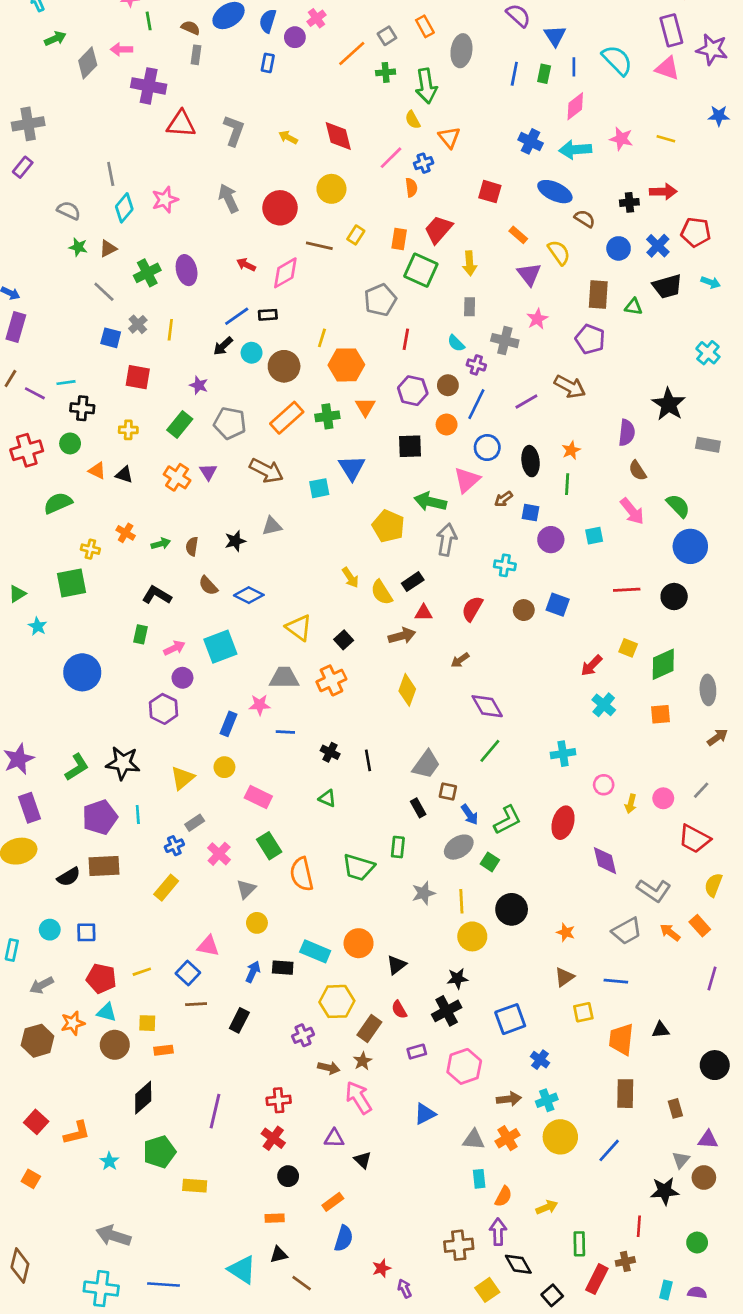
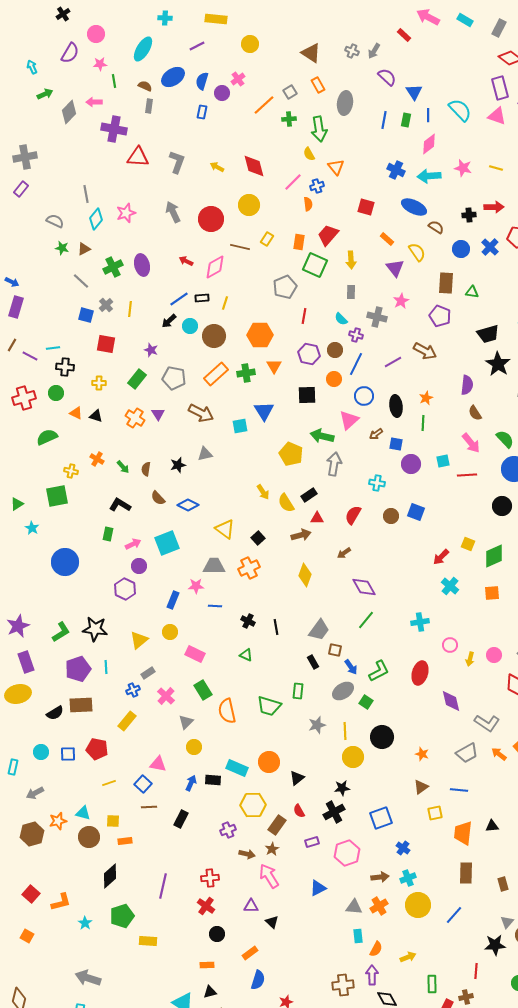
black trapezoid: (667, 286) -> (488, 334), moved
yellow line: (322, 338) -> (225, 303), moved
green arrow: (161, 544) -> (123, 467), turned 64
red line: (627, 590) -> (467, 475), moved
red pentagon: (101, 978) -> (97, 749), moved

